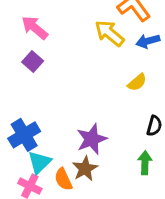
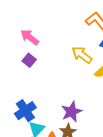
yellow arrow: (110, 33) -> (82, 55), moved

